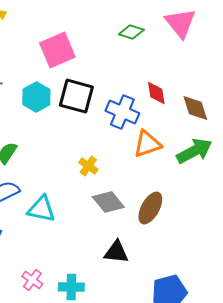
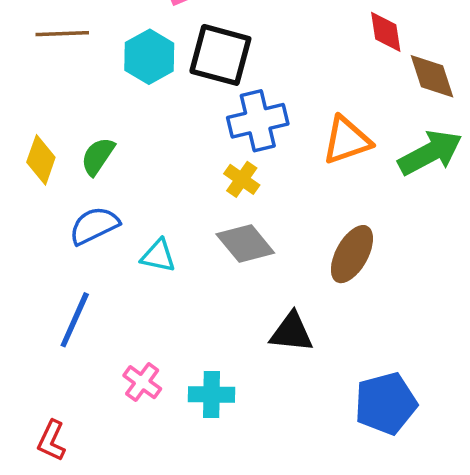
red diamond: (156, 93) -> (386, 32), moved
blue cross: (122, 112) -> (258, 121), moved, turned -36
gray diamond: (108, 202) -> (245, 243), moved
cyan triangle: (41, 209) -> (158, 256), size x0.7

